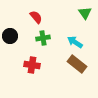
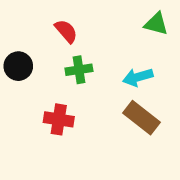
green triangle: (85, 13) -> (156, 24), turned -40
cyan arrow: (75, 42) -> (138, 77), turned -49

